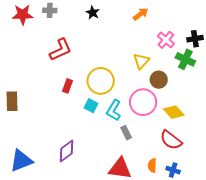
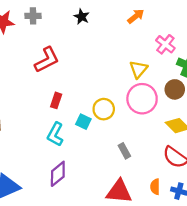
brown circle: (159, 80) -> (175, 89), moved
yellow circle: (101, 81) -> (104, 109), moved, size x0.7
pink circle: (143, 102) -> (142, 99), moved
cyan L-shape: (114, 110) -> (55, 134), moved

